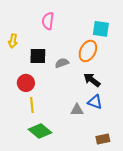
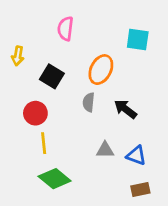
orange ellipse: (88, 51) -> (101, 70), moved
black square: (38, 56) -> (52, 76), turned 30
gray semicircle: (62, 63) -> (89, 102), moved, turned -64
blue triangle: (95, 102) -> (136, 155), moved

